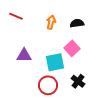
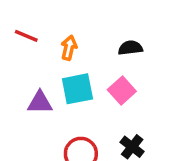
orange arrow: (51, 22) -> (69, 48), moved
cyan square: (55, 62) -> (77, 89), moved

